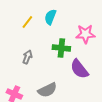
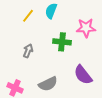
purple semicircle: (79, 69) -> (83, 75), moved

